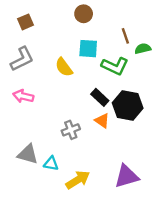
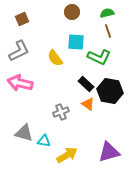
green semicircle: (143, 49) -> (107, 13), moved
pink arrow: (23, 96) -> (20, 83), size x1.4

